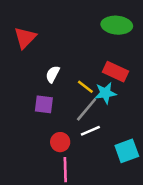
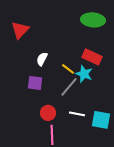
cyan star: (105, 93) -> (84, 74), turned 30
white line: (90, 131) -> (77, 114), moved, turned 35
cyan square: (127, 151) -> (101, 120), turned 30

